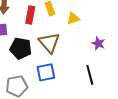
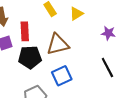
red rectangle: (30, 15) -> (25, 31), moved
brown triangle: (49, 43) -> (58, 44), turned -50

